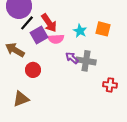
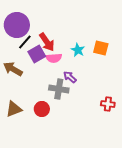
gray cross: (86, 61) -> (59, 89), moved
red circle: (33, 70) -> (42, 109), moved
brown triangle: (21, 99) -> (14, 109), moved

